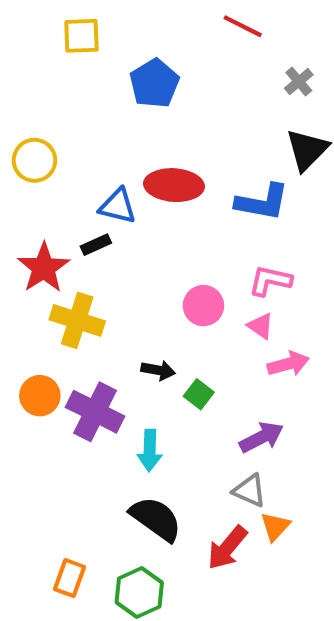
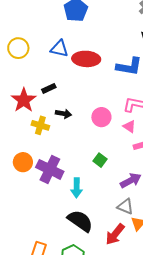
blue triangle: (118, 206) -> (59, 49), moved
yellow cross: (77, 320) -> (40, 125), size x0.7
black arrow: (158, 370) -> (64, 114), moved

